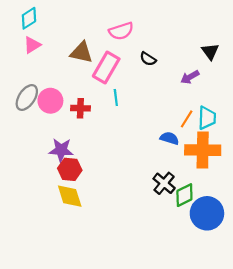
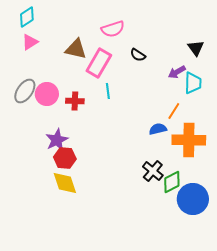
cyan trapezoid: (207, 118) -> (193, 83), moved
blue semicircle: (169, 138) -> (158, 129), turned -30
purple star: (61, 150) -> (57, 140), turned -30

